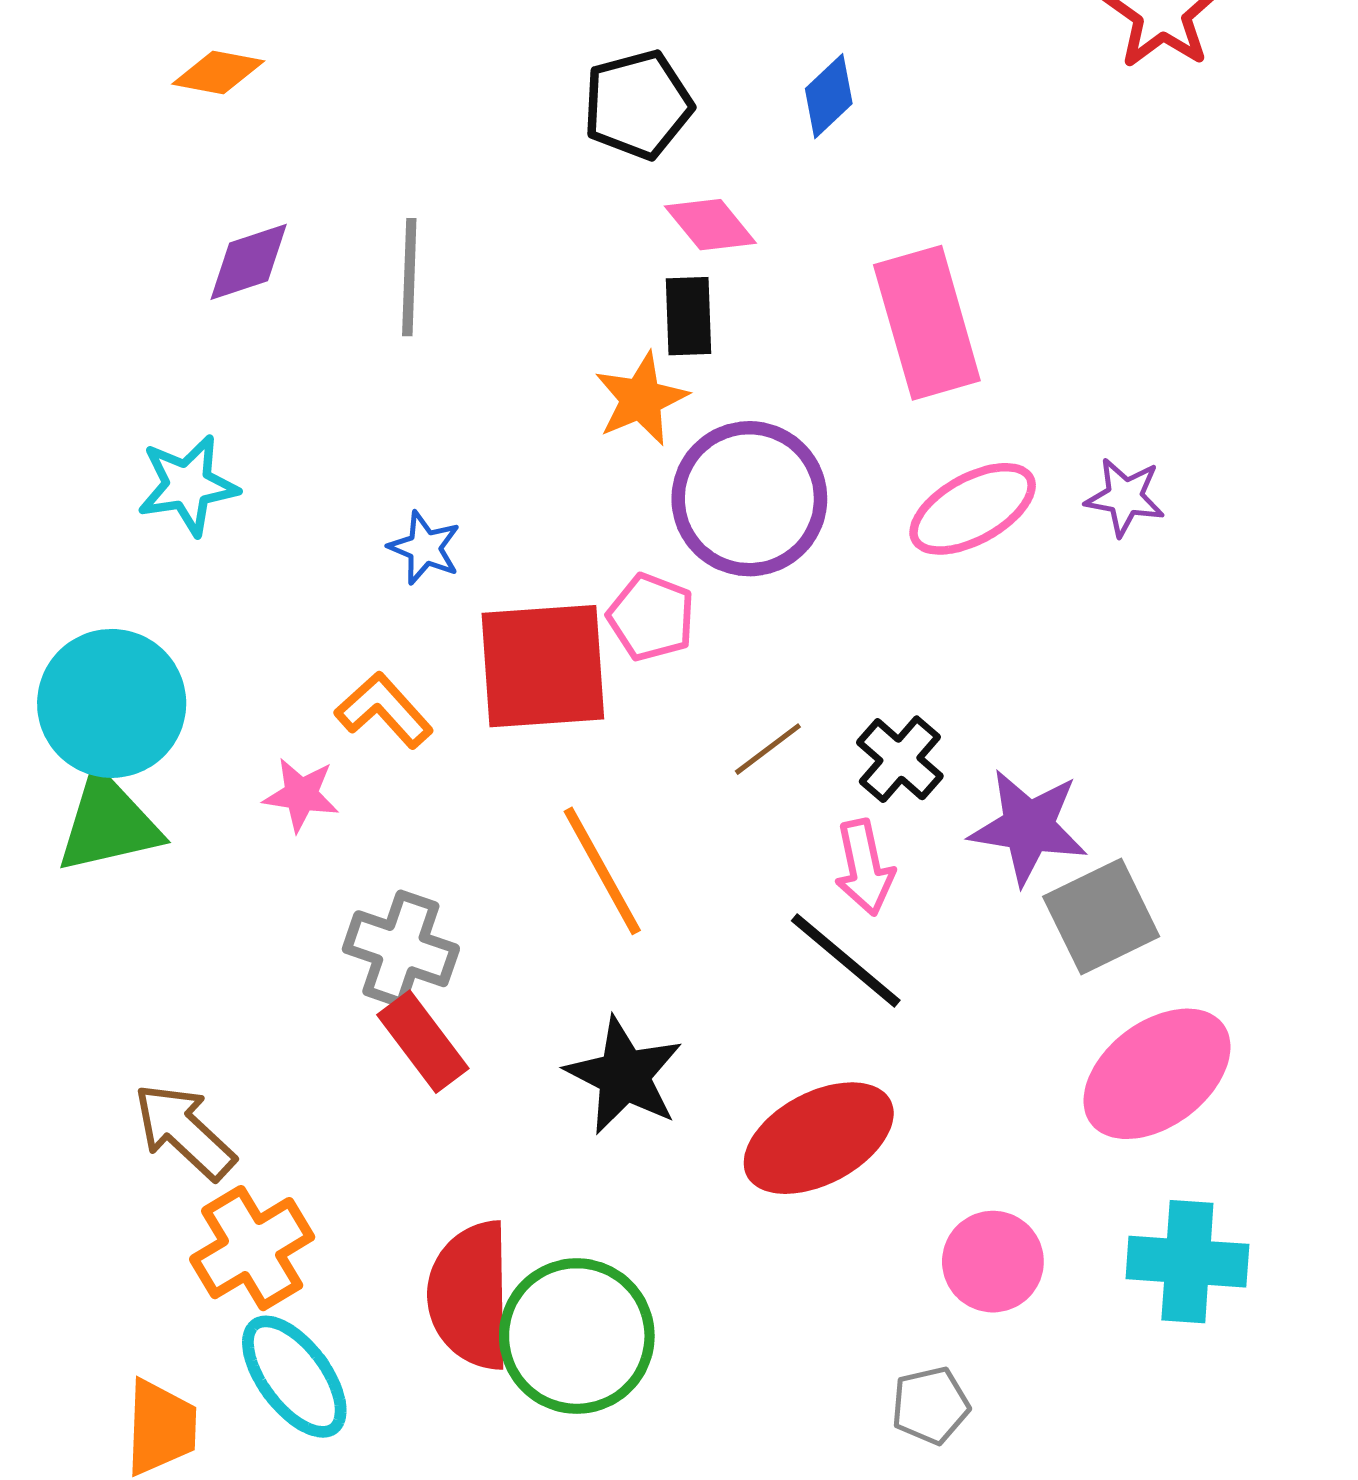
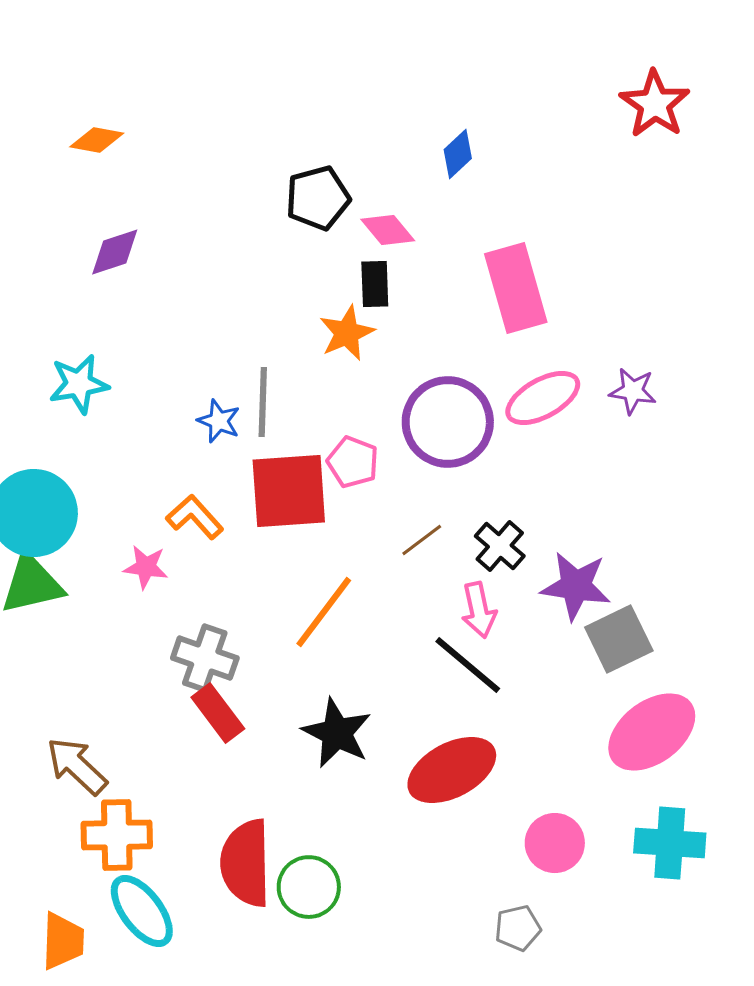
black pentagon: (638, 105) -> (318, 198), moved
gray line: (409, 277) -> (263, 402), moved
purple circle: (749, 499) -> (448, 422), moved
orange line: (602, 871) -> (324, 612), turned 66
orange cross: (252, 1248) -> (117, 835), turned 30
green circle: (577, 1336) -> (309, 887), size x0.7

